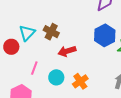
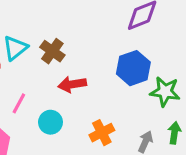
orange cross: (80, 81) -> (102, 133), moved

